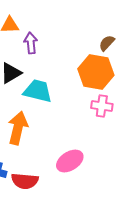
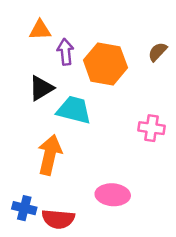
orange hexagon: (96, 72) -> (105, 64), moved
pink ellipse: (70, 161) -> (113, 195), turned 36

